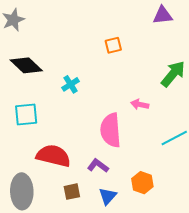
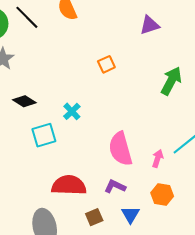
black diamond: (26, 65) -> (24, 101), size x0.7
pink arrow: (140, 104) -> (158, 158), moved, turned 108
cyan square: (26, 114) -> (44, 135), moved

